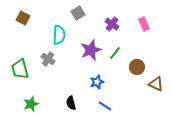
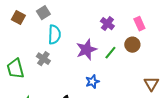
gray square: (78, 13) -> (43, 13), moved
brown circle: (137, 67) -> (132, 45), moved
brown triangle: (156, 84) -> (151, 84), turned 35

